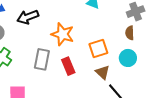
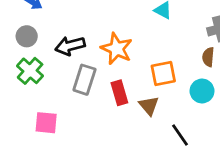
black arrow: (28, 17) -> (70, 46), moved
brown triangle: (103, 72) -> (149, 106), moved

